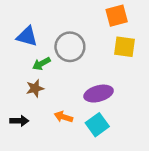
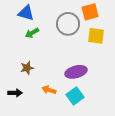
blue triangle: (27, 36) -> (26, 13), moved
gray circle: (70, 47) -> (68, 24), moved
green arrow: (41, 64) -> (32, 33), moved

